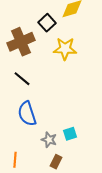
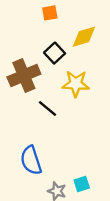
black line: (22, 79) -> (47, 108), moved

